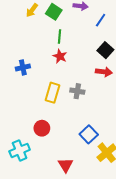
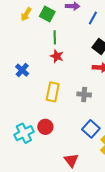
blue cross: (23, 67) -> (22, 70), turned -32
gray cross: (77, 91) -> (84, 94), moved
cyan cross: (20, 150) -> (24, 133), moved

